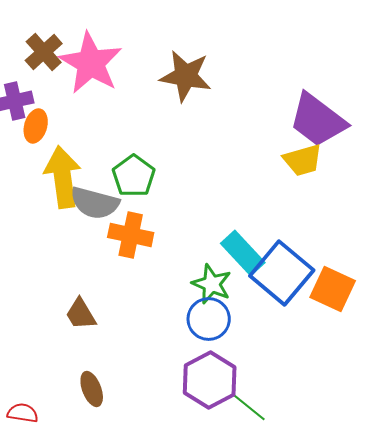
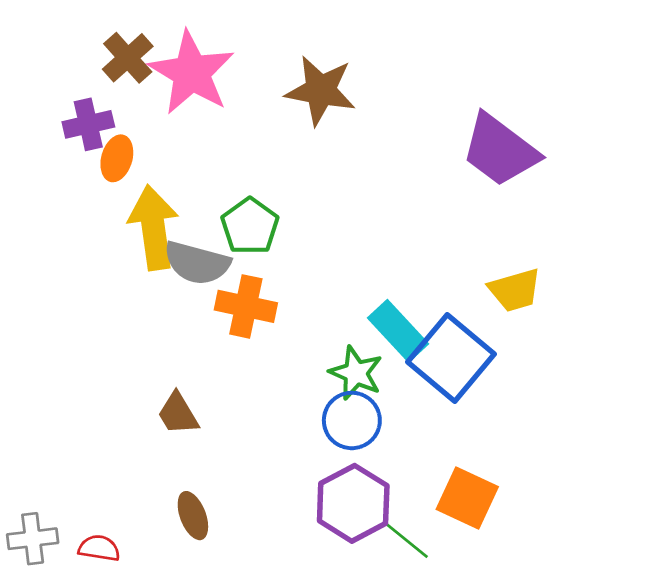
yellow trapezoid: (303, 160) -> (515, 290), moved
orange square: (333, 289) -> (467, 498), moved

